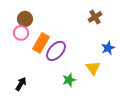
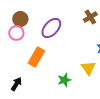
orange rectangle: (41, 43) -> (36, 57), moved
purple ellipse: (56, 51) -> (51, 28), moved

